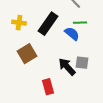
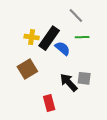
yellow cross: (19, 23) -> (32, 37), moved
blue semicircle: (72, 34) -> (63, 48), moved

